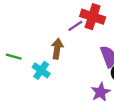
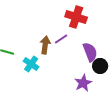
purple line: (75, 26) -> (61, 39), moved

